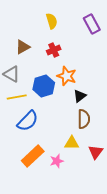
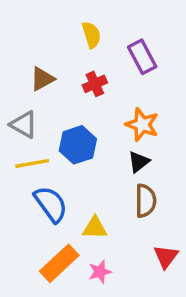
purple rectangle: (92, 24) -> (142, 57), moved
orange star: (67, 76) -> (142, 125), moved
blue semicircle: (28, 121) -> (51, 204), turned -80
yellow triangle: (72, 143) -> (95, 228), moved

